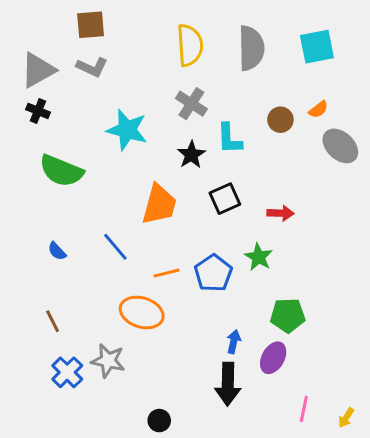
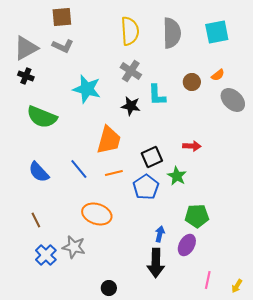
black star: (191, 155) -> (131, 106), turned -30
black square: (225, 199) -> (152, 157), moved
blue semicircle: (57, 251) -> (39, 172), size x1.6
orange line: (167, 273) -> (114, 173), moved

